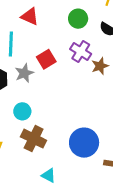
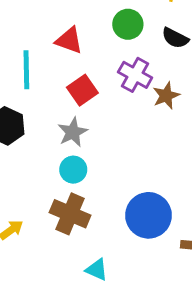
red triangle: (30, 16) -> (69, 40), moved
gray star: (24, 73) -> (73, 132), moved
cyan circle: (22, 111) -> (73, 170), moved

